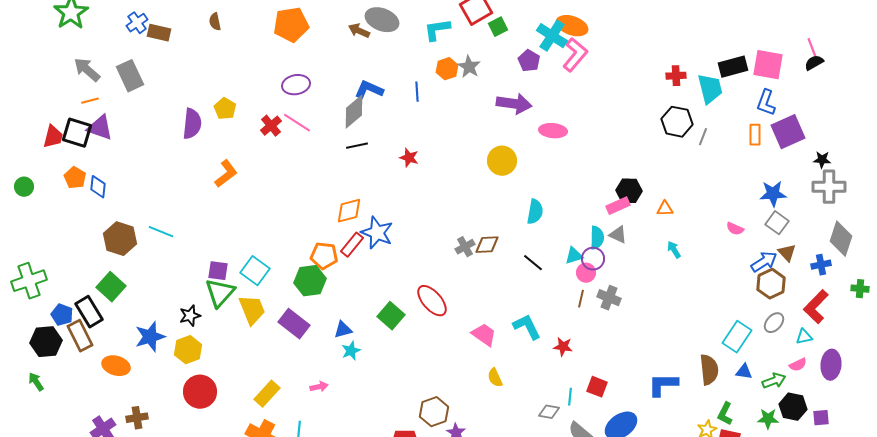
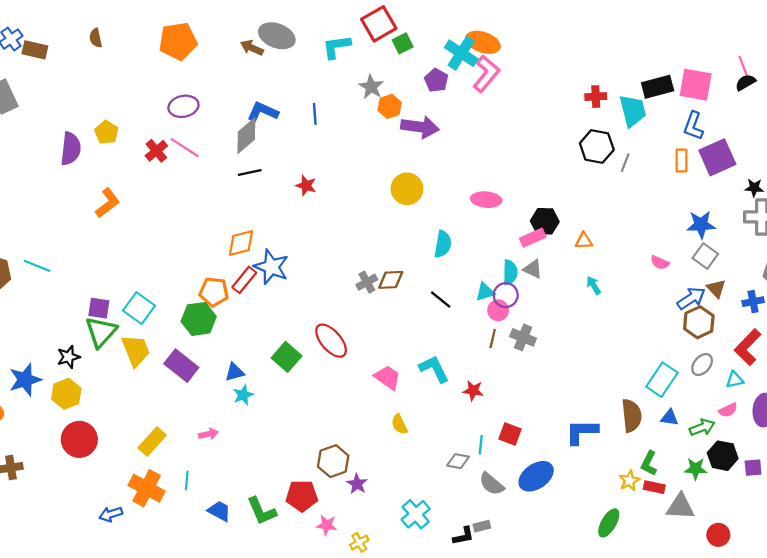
orange hexagon: (447, 69) -> (390, 106), moved
pink ellipse: (553, 131) -> (486, 200), moved

